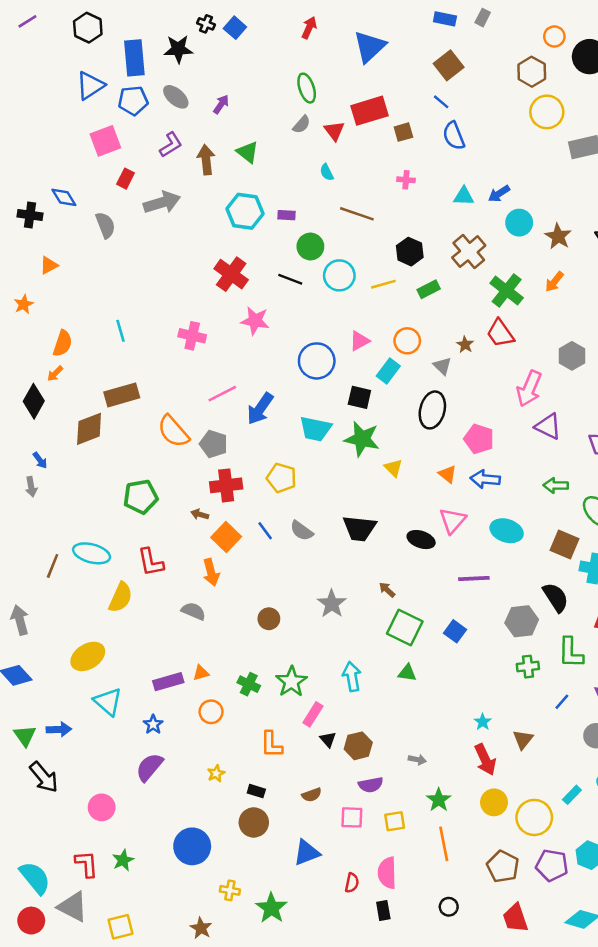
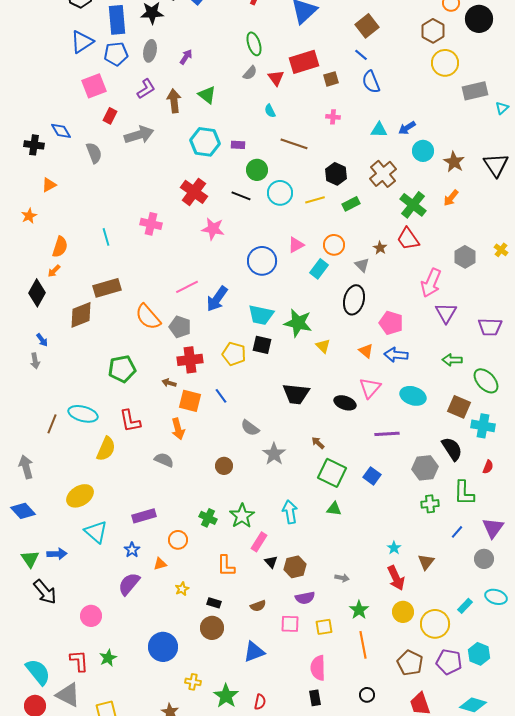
gray ellipse: (176, 97) -> (150, 51), turned 60
pink cross: (192, 336) -> (151, 224), moved
black square: (359, 397) -> (262, 345), moved
purple triangle: (548, 426) -> (446, 313), turned 35
gray semicircle: (302, 531) -> (250, 428), moved
orange square: (226, 537) -> (190, 401), turned -30
orange triangle: (201, 673) -> (160, 564), moved
red semicircle: (352, 883) -> (260, 702), moved

